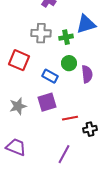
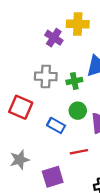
purple square: (47, 102) -> (53, 177), moved
red line: (70, 118) -> (79, 152), moved

